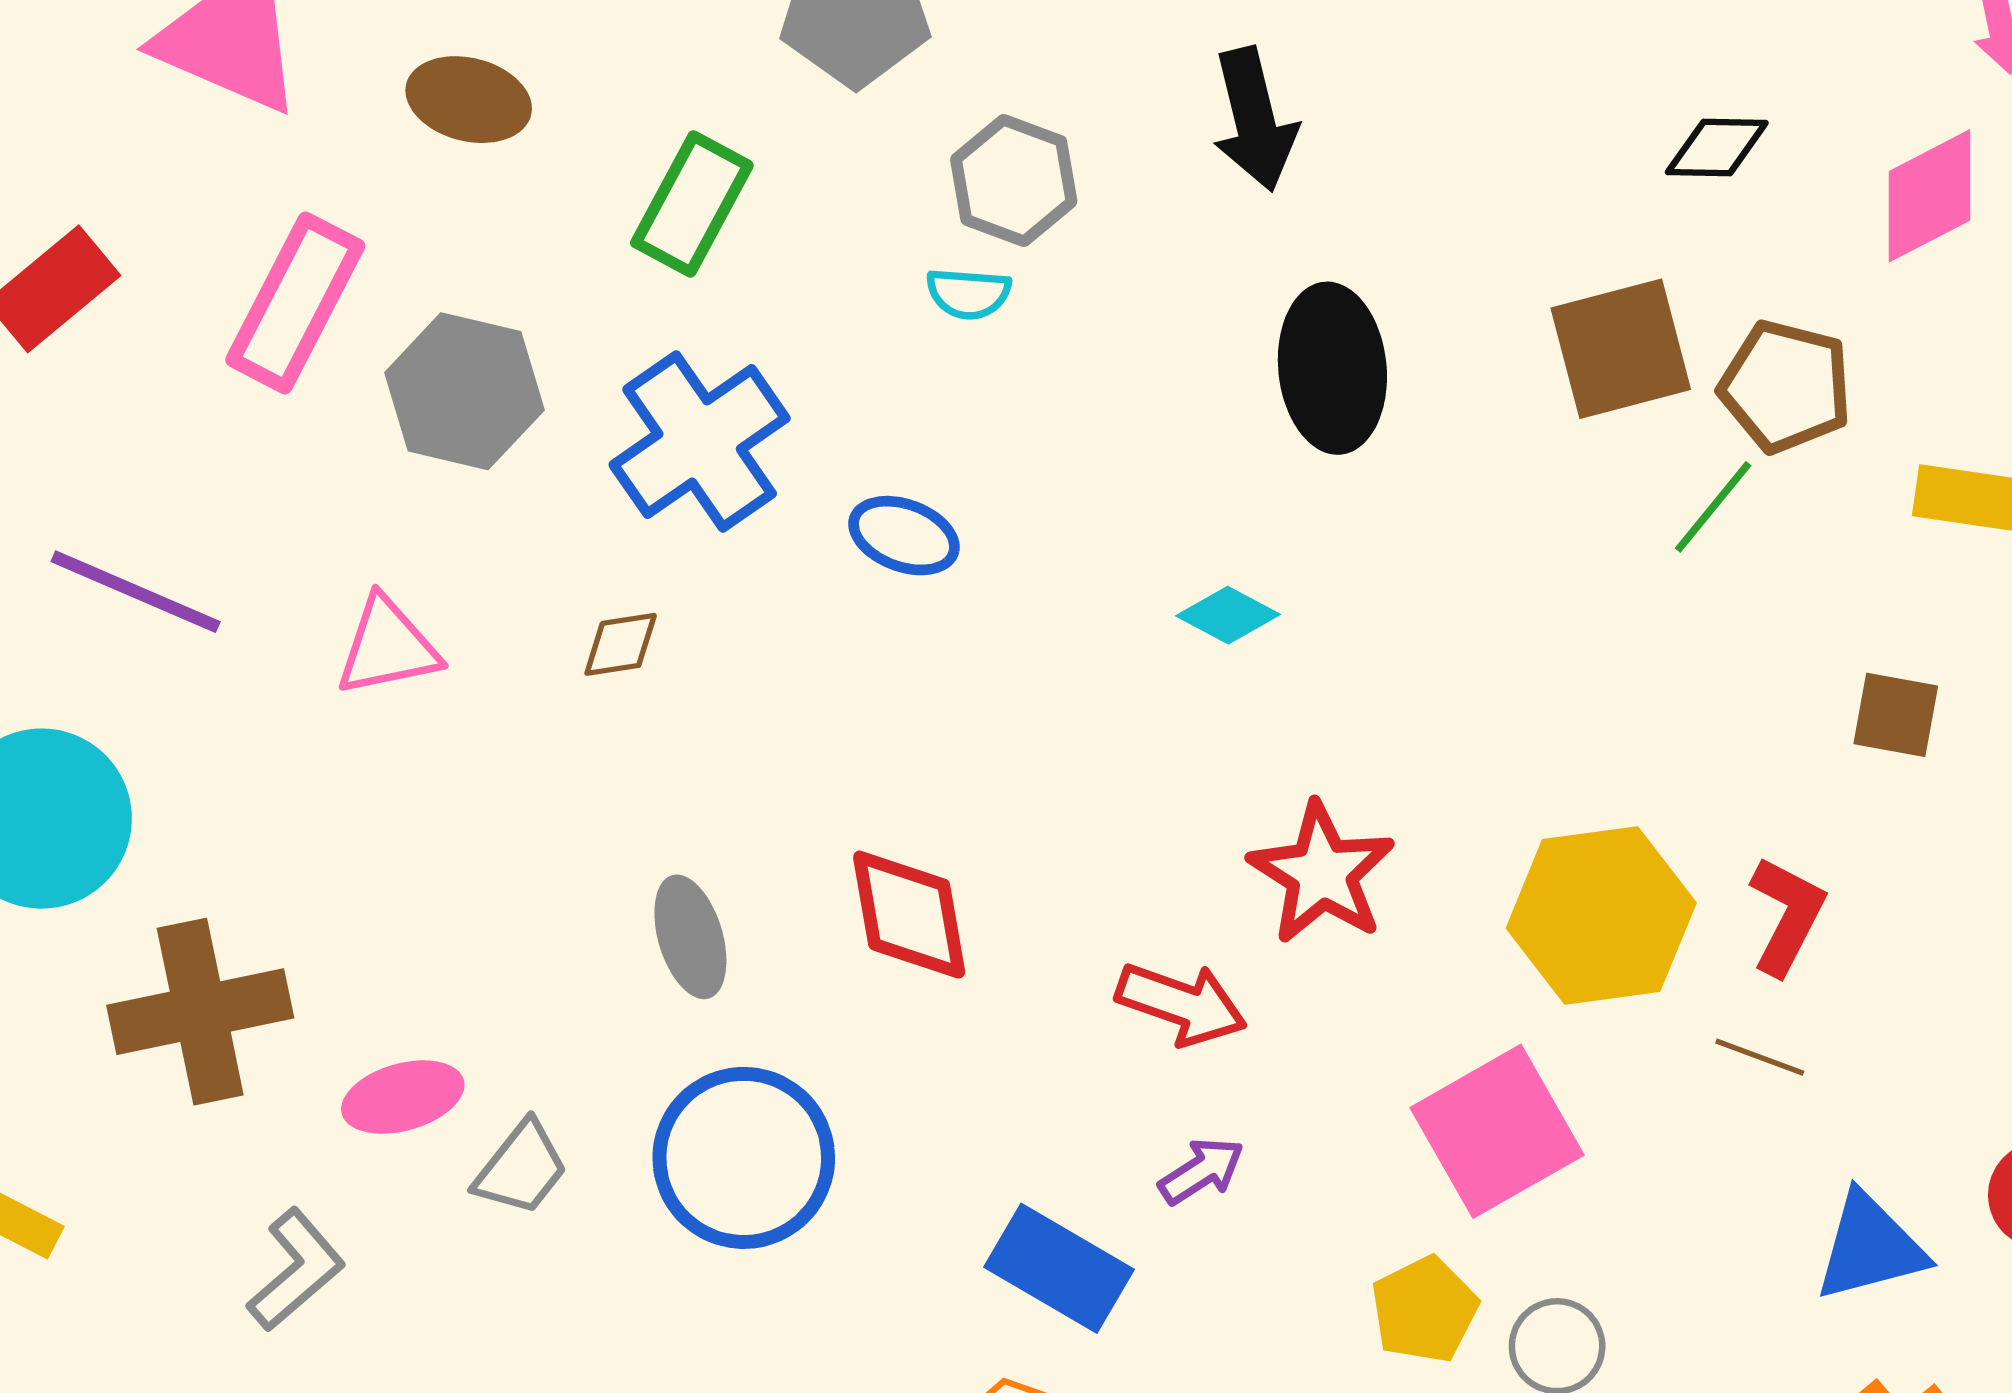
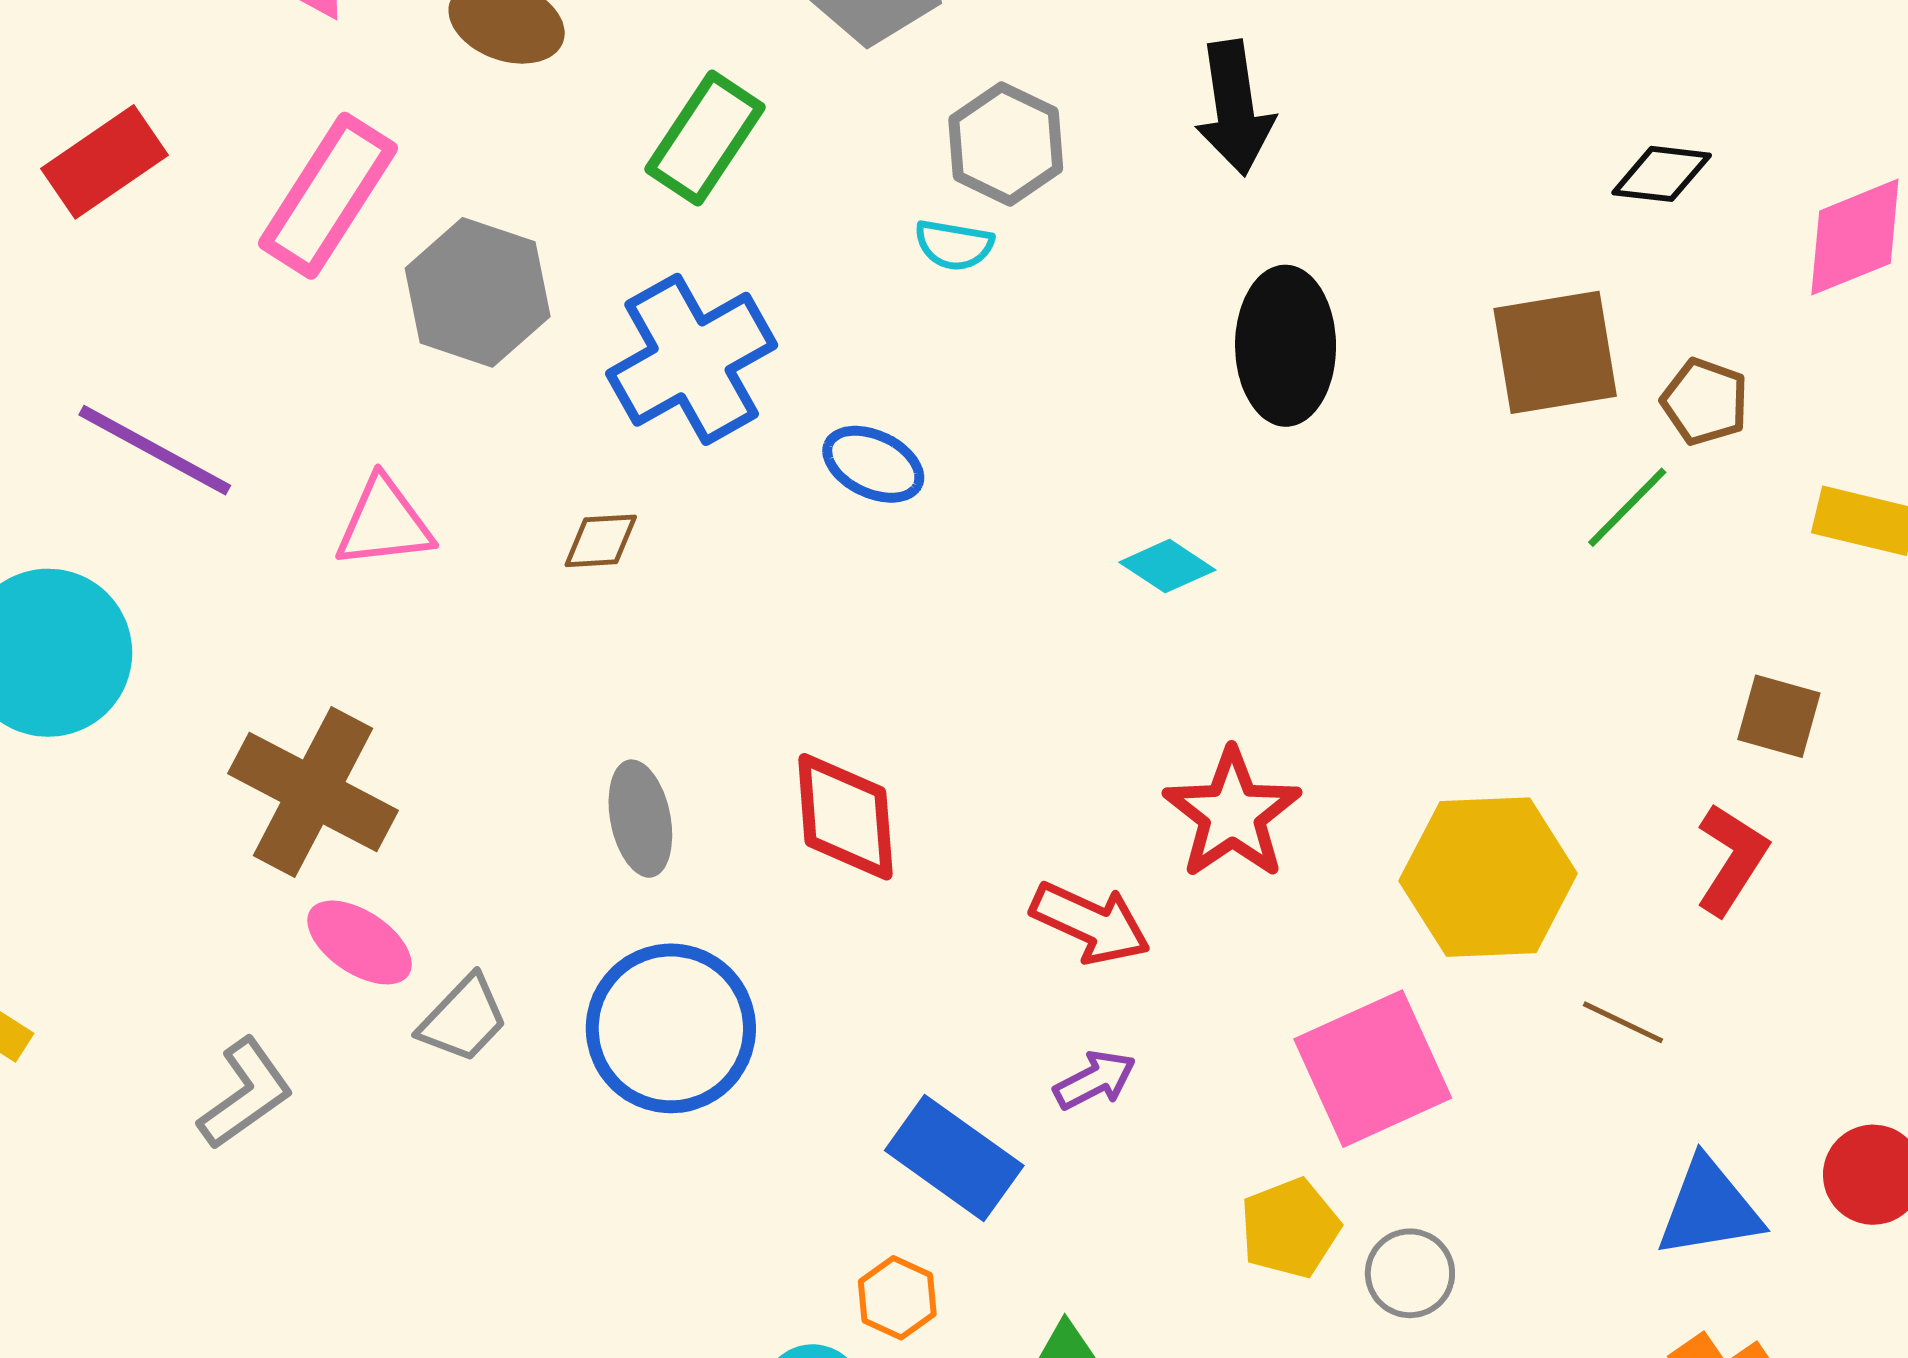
brown pentagon: (1786, 386) -> (1705, 402), size x0.7
red L-shape: (1787, 915) -> (1732, 859), moved
brown cross: (200, 1012) -> (313, 792), moved, turned 34
pink ellipse: (403, 1097) -> (360, 942), turned 44

